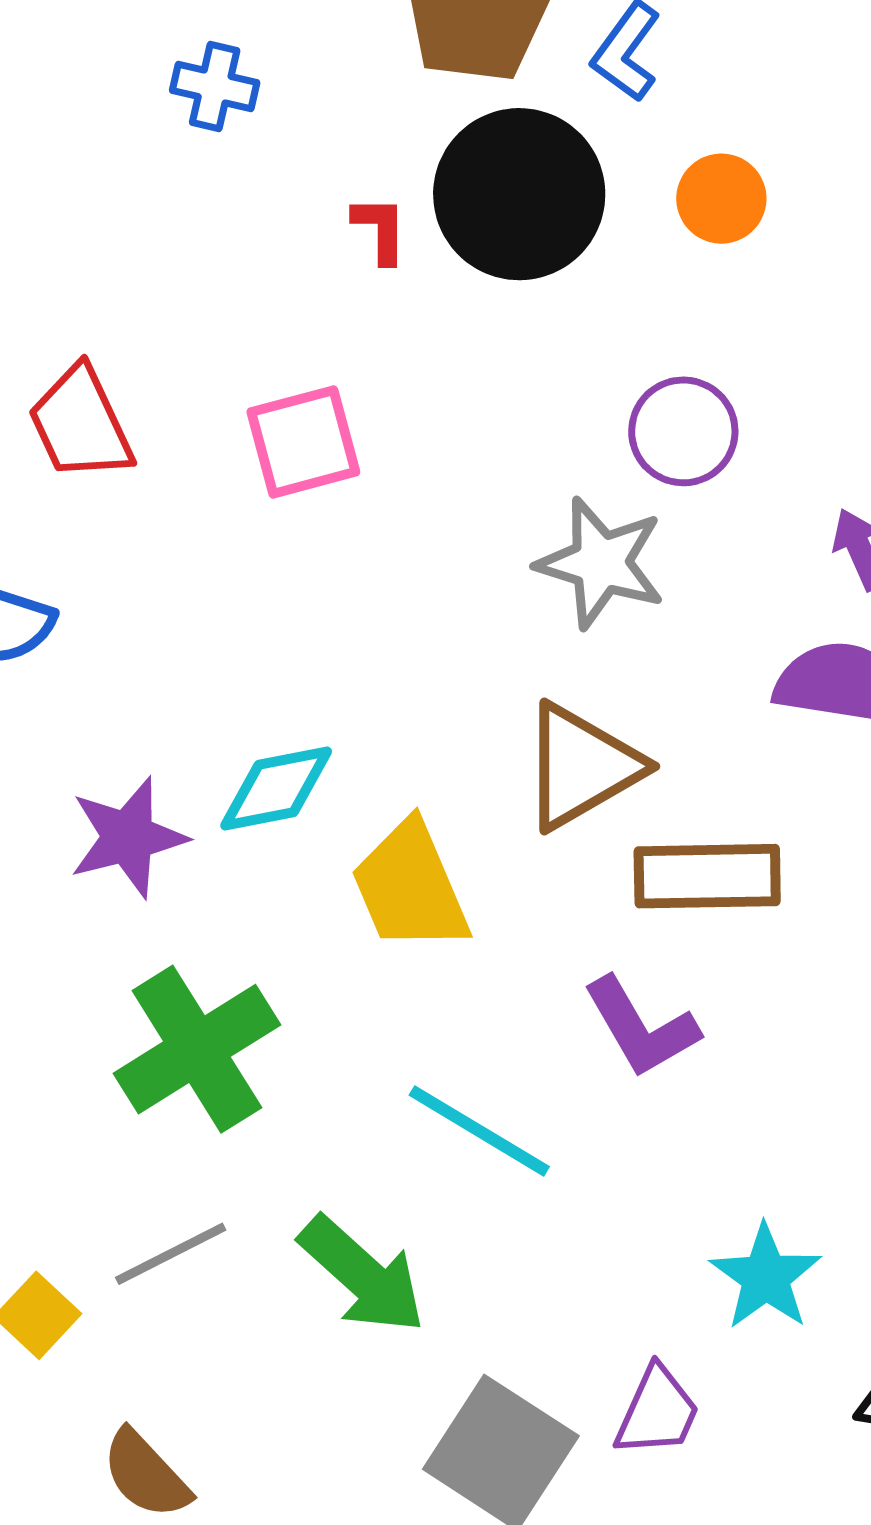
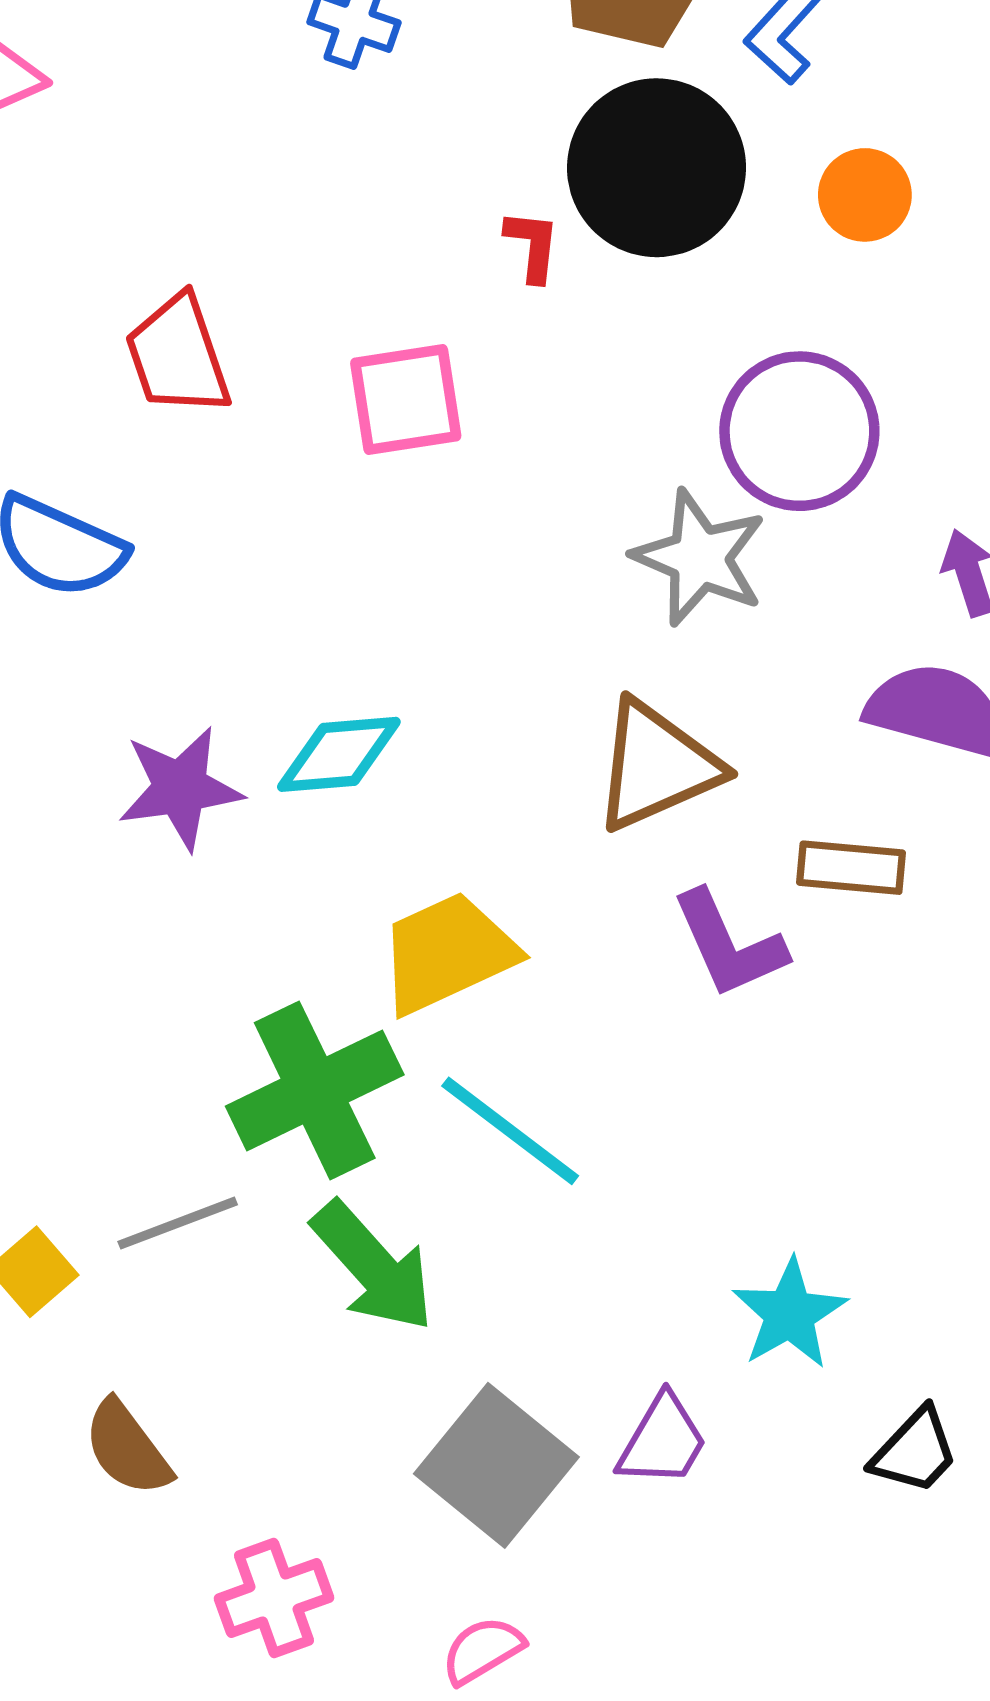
red L-shape: (380, 229) -> (532, 246), moved
purple circle: (683, 431) -> (799, 431), size x1.4
brown rectangle: (707, 876) -> (851, 868), moved, size x0.7
yellow trapezoid: (410, 887) -> (447, 953), moved, turned 82
purple L-shape: (641, 1027) -> (729, 944), moved
green cross: (197, 1049) -> (315, 1090), moved

